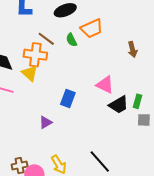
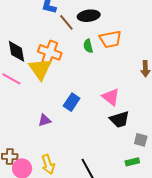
brown line: (46, 39) -> (66, 22), moved
yellow triangle: (30, 73) -> (40, 69), size x1.4
green rectangle: (137, 101) -> (132, 162), moved, turned 48

